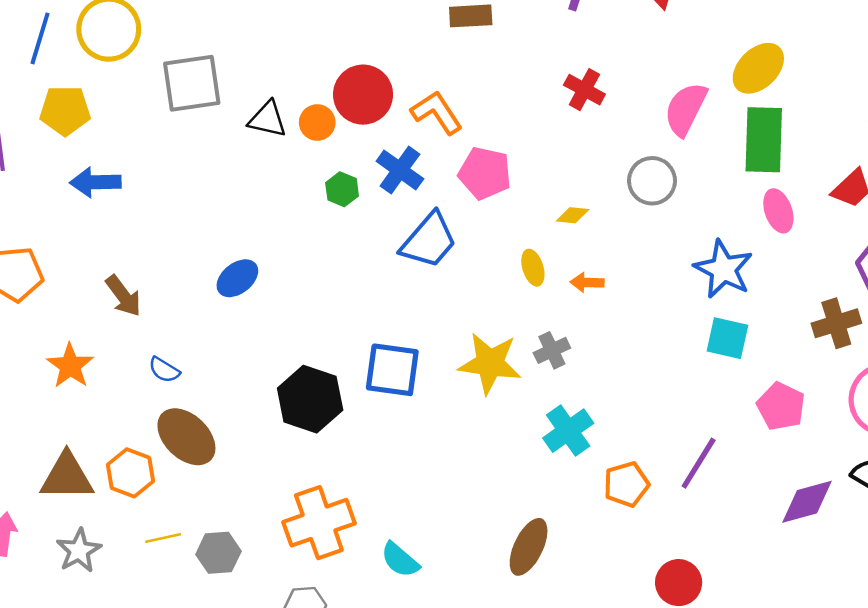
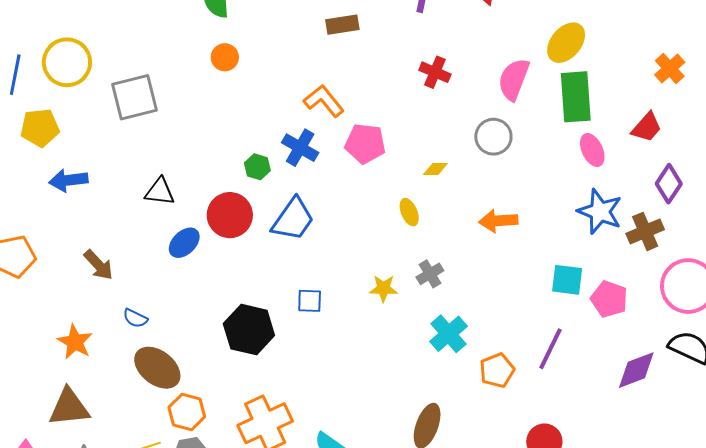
red circle: (363, 95) -> (230, 215), moved
black triangle: (268, 119) -> (160, 192), moved
orange circle: (317, 123) -> (225, 57), moved
blue trapezoid: (429, 241) -> (293, 219), moved
blue star: (723, 269) -> (600, 212), moved
orange arrow: (587, 282) -> (498, 221), moved, size x1.5
cyan square: (727, 338) -> (567, 280), moved
yellow star: (490, 363) -> (384, 288), size x0.6
orange star: (70, 366) -> (75, 342), moved
blue square: (392, 370) -> (310, 301), size x0.6
orange hexagon: (131, 473) -> (187, 412), moved

